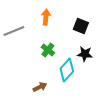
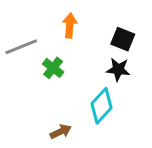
green cross: (48, 50) -> (53, 68), moved
black star: (85, 54) -> (118, 69), moved

